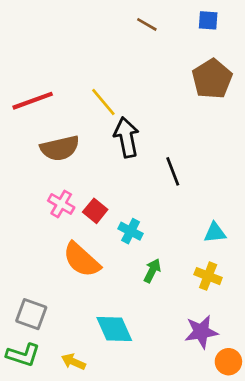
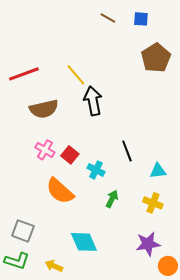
blue square: (208, 20) -> (141, 19), moved
black line: (173, 171) -> (127, 151), moved

